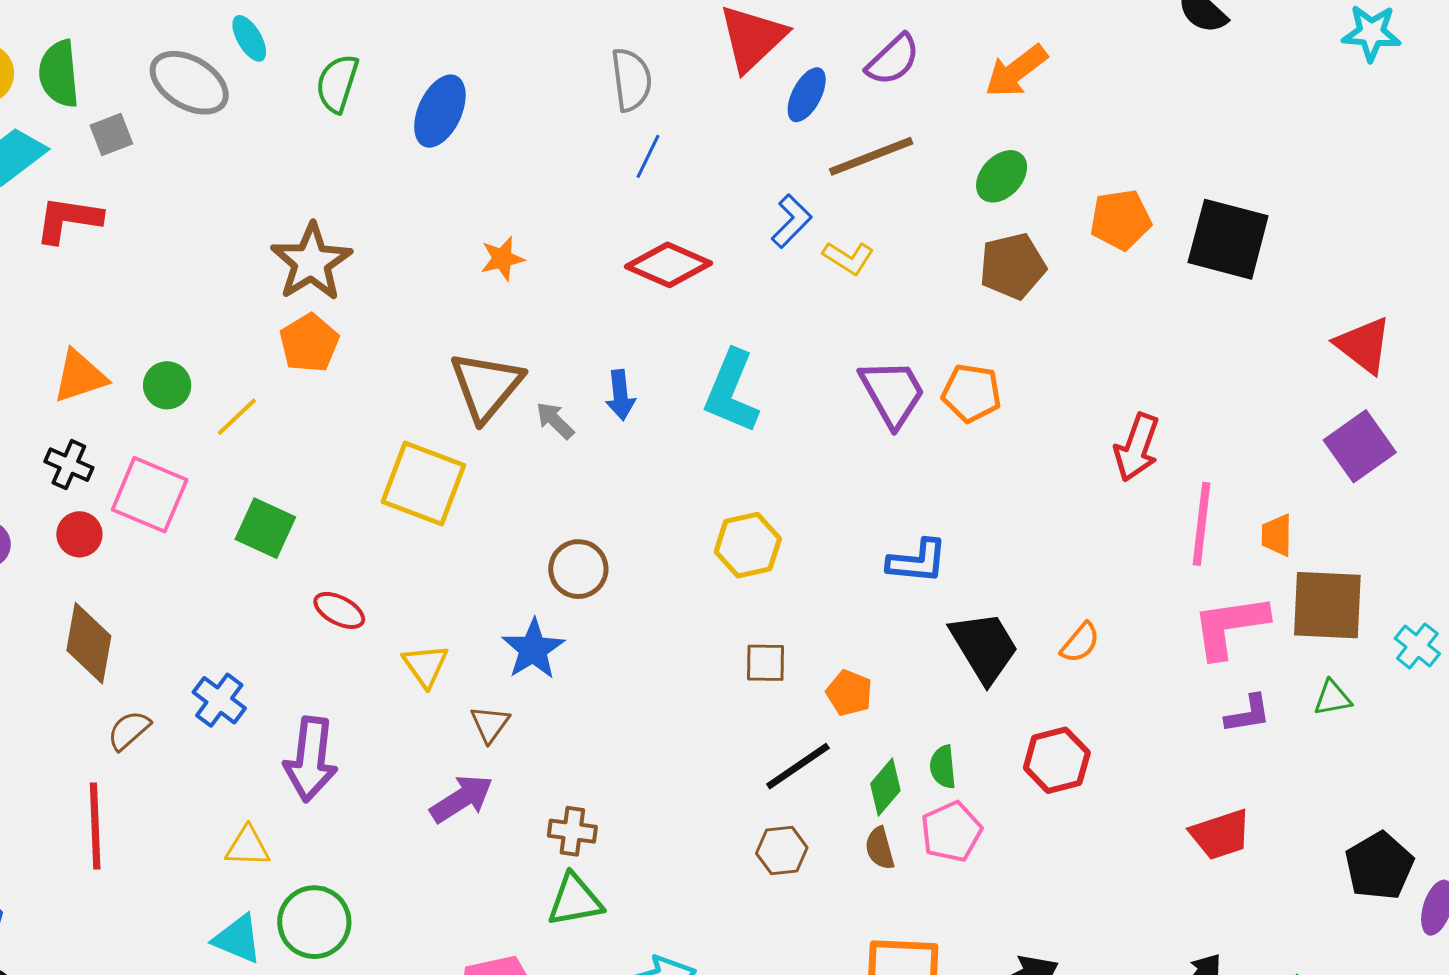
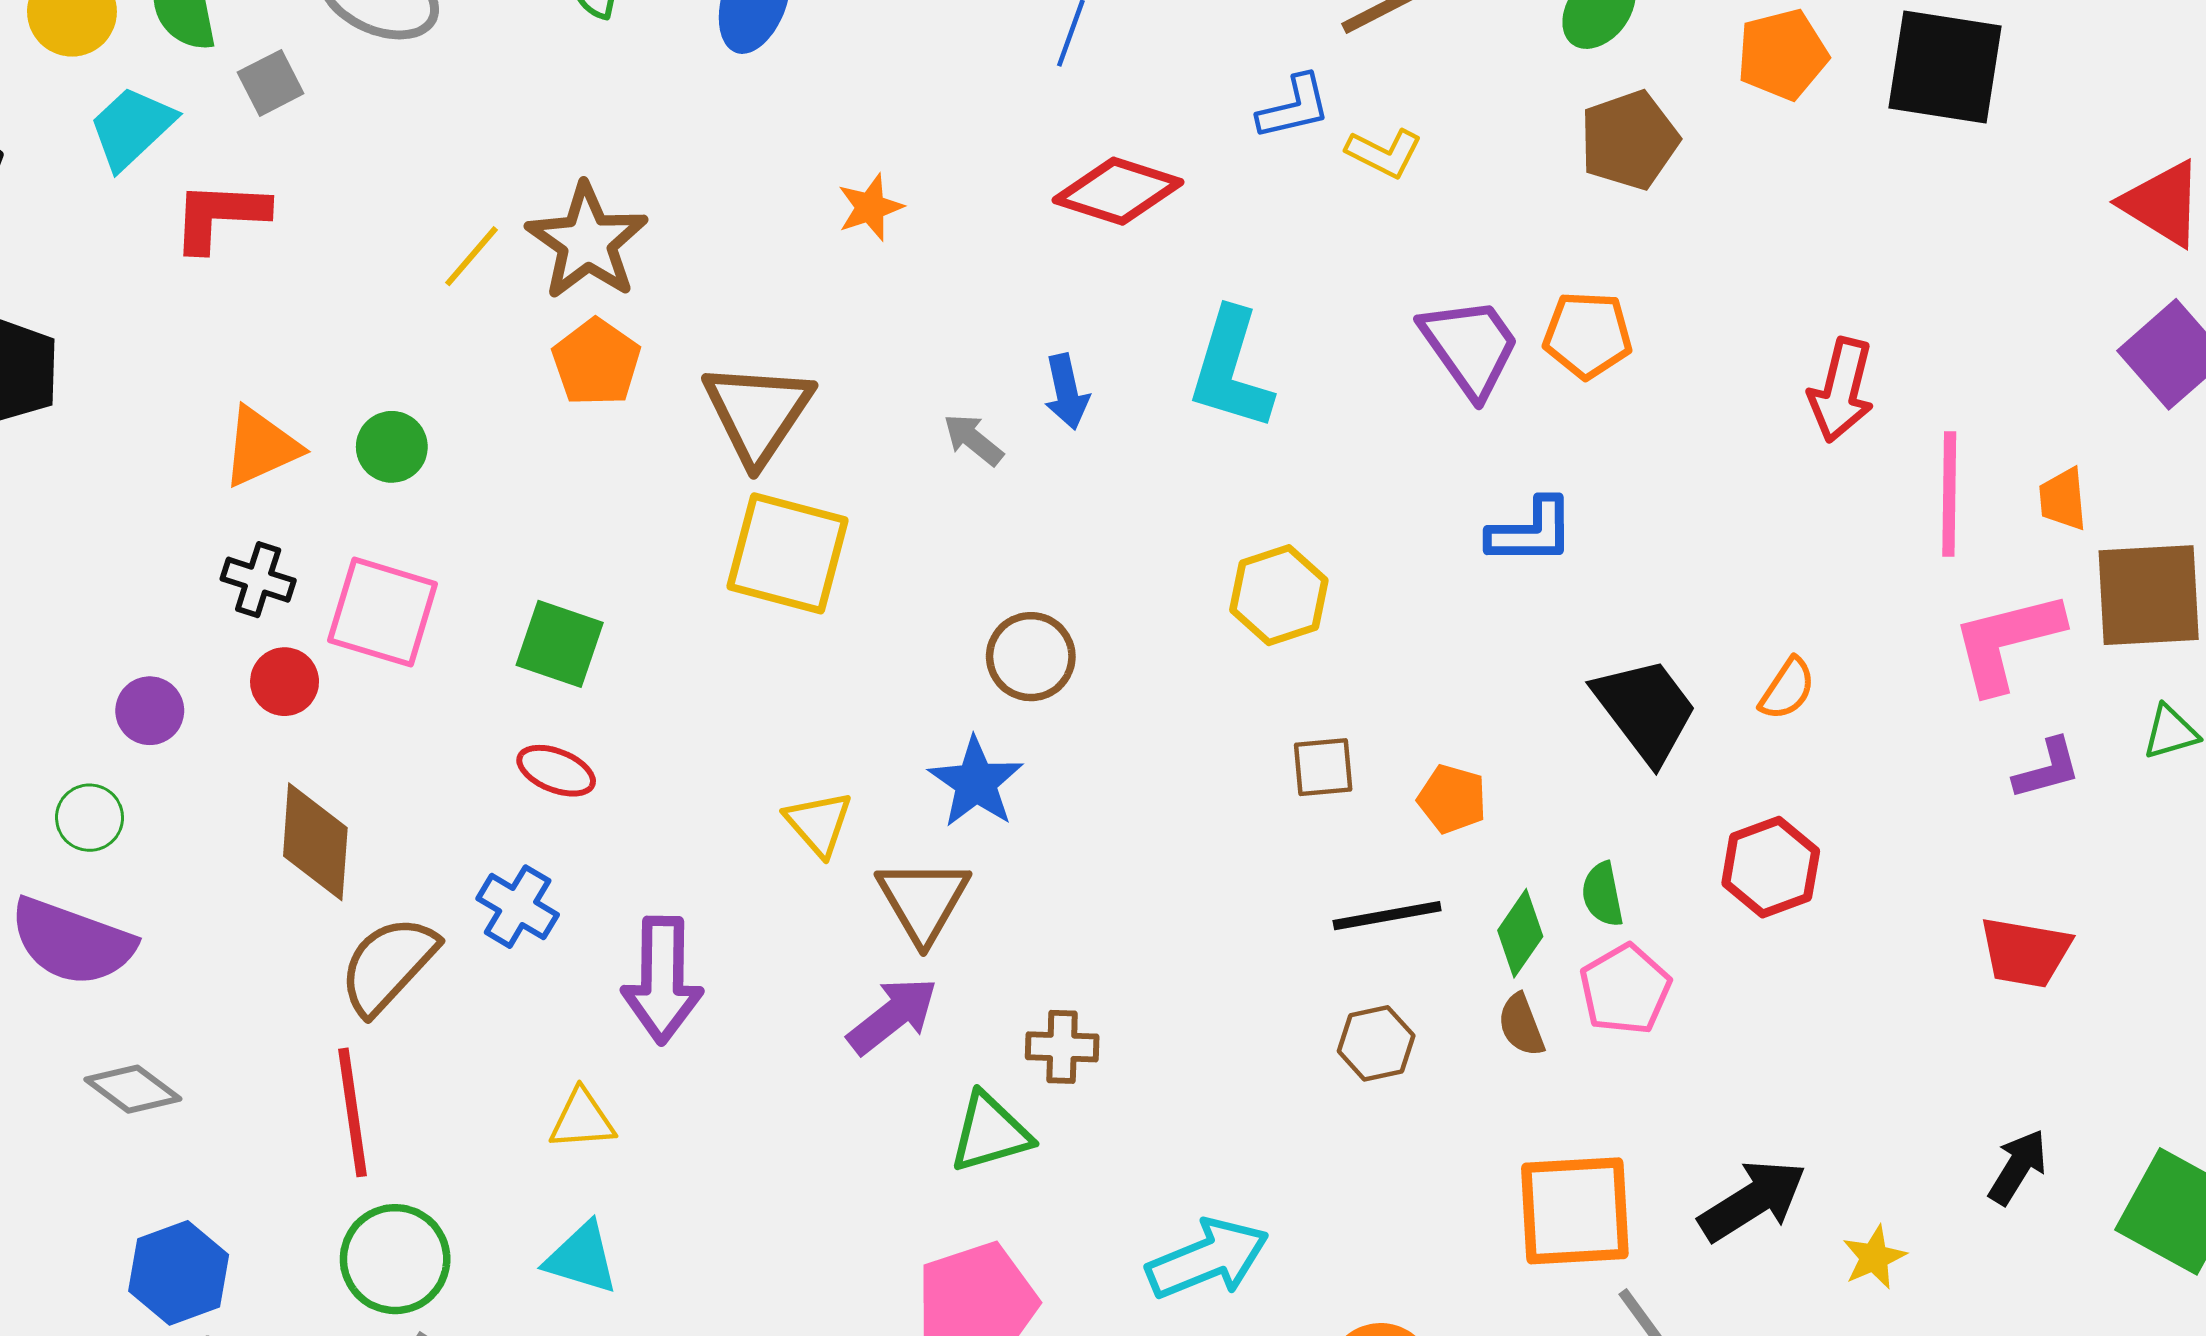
blue L-shape: (792, 221) -> (1294, 107), turned 38
brown triangle: (486, 386) -> (758, 413), moved
yellow line: (237, 417) -> (472, 256), moved
blue L-shape: (917, 561) -> (1531, 532), moved
red ellipse: (339, 610) -> (556, 771), moved
brown triangle: (490, 724) -> (923, 900), size x1.6
brown semicircle: (129, 730) -> (388, 965), size x1.6
black line: (798, 766) -> (1387, 916), turned 30
red trapezoid: (1221, 835) -> (2025, 952), turned 34
green triangle: (575, 900) -> (990, 1133), moved
green circle: (314, 922) -> (395, 1259), moved

